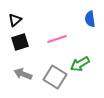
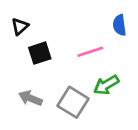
pink line: (57, 39) -> (90, 52), moved
black square: (20, 42) -> (40, 53), moved

